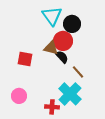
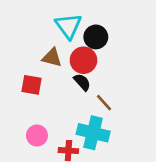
brown triangle: (51, 48) -> (52, 57), moved
cyan cross: (70, 94) -> (93, 133), turned -30
pink circle: (19, 96) -> (37, 136), moved

